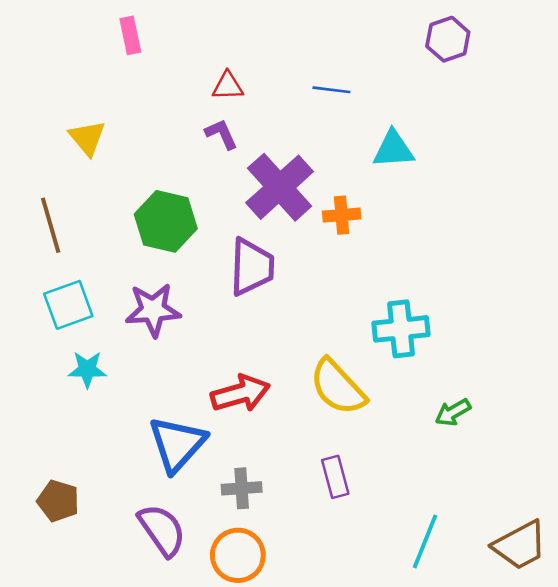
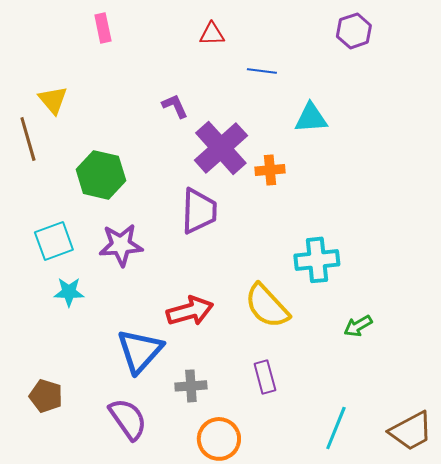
red triangle: (228, 86) -> (212, 34), moved
yellow triangle: (87, 138) -> (53, 100), moved
green hexagon: (166, 221) -> (101, 175), moved
brown line: (51, 225) -> (28, 139), moved
orange circle: (238, 555) -> (219, 439), moved

